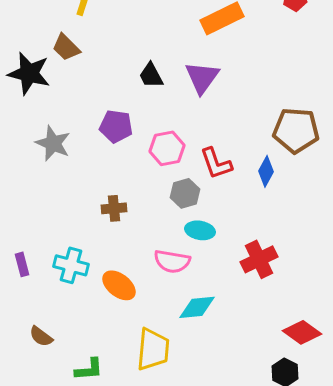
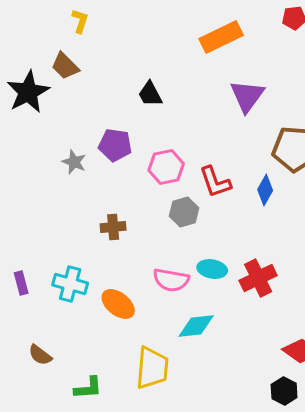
black star: (29, 73) -> (28, 92), turned 30
purple triangle: (202, 77) -> (247, 96), moved
gray star: (53, 143) -> (74, 162), moved, size x0.7
cyan ellipse: (200, 230) -> (212, 269), moved

